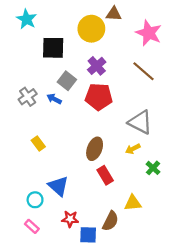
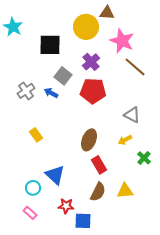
cyan star: (27, 19) -> (13, 27), moved
pink star: (149, 33) -> (122, 41), moved
gray triangle: (140, 122) -> (132, 115), size x0.7
brown semicircle: (111, 221) -> (98, 192), moved

